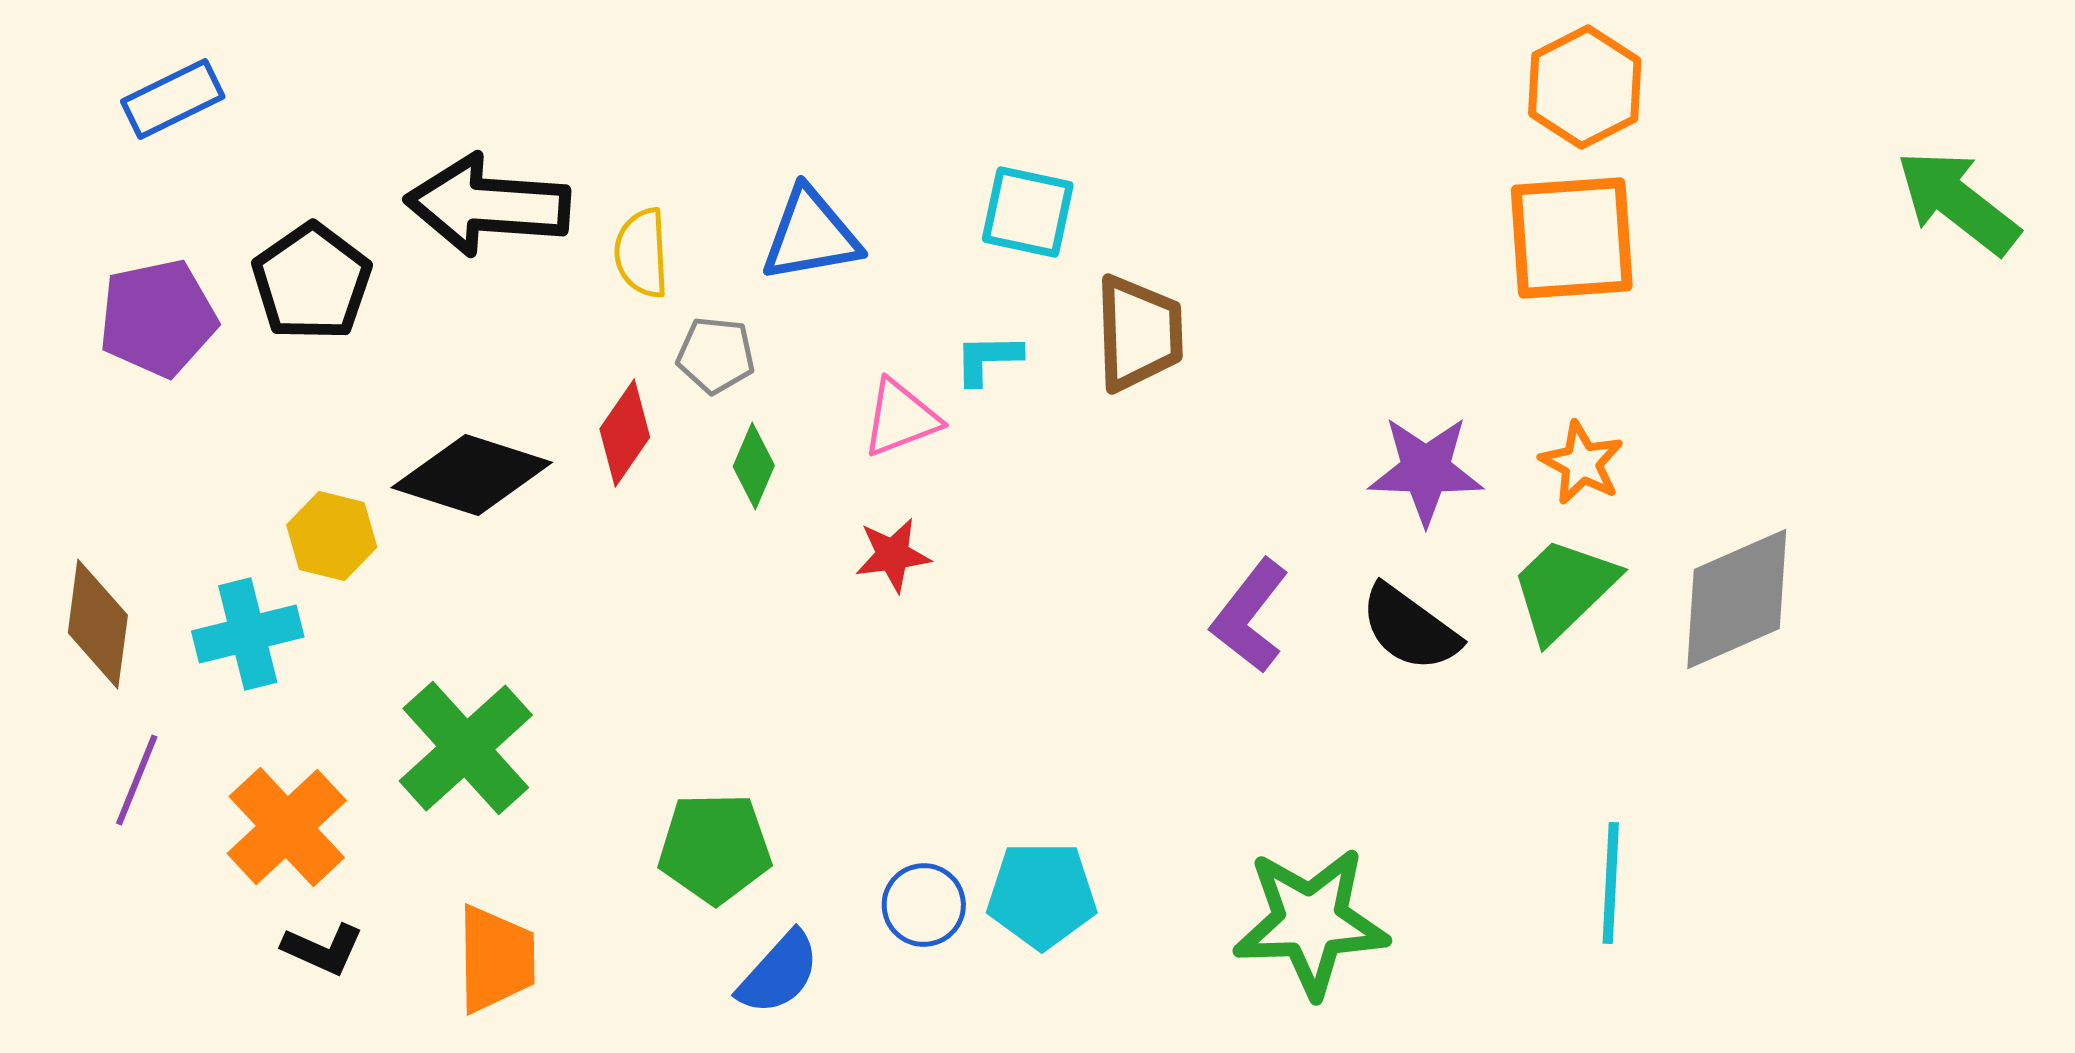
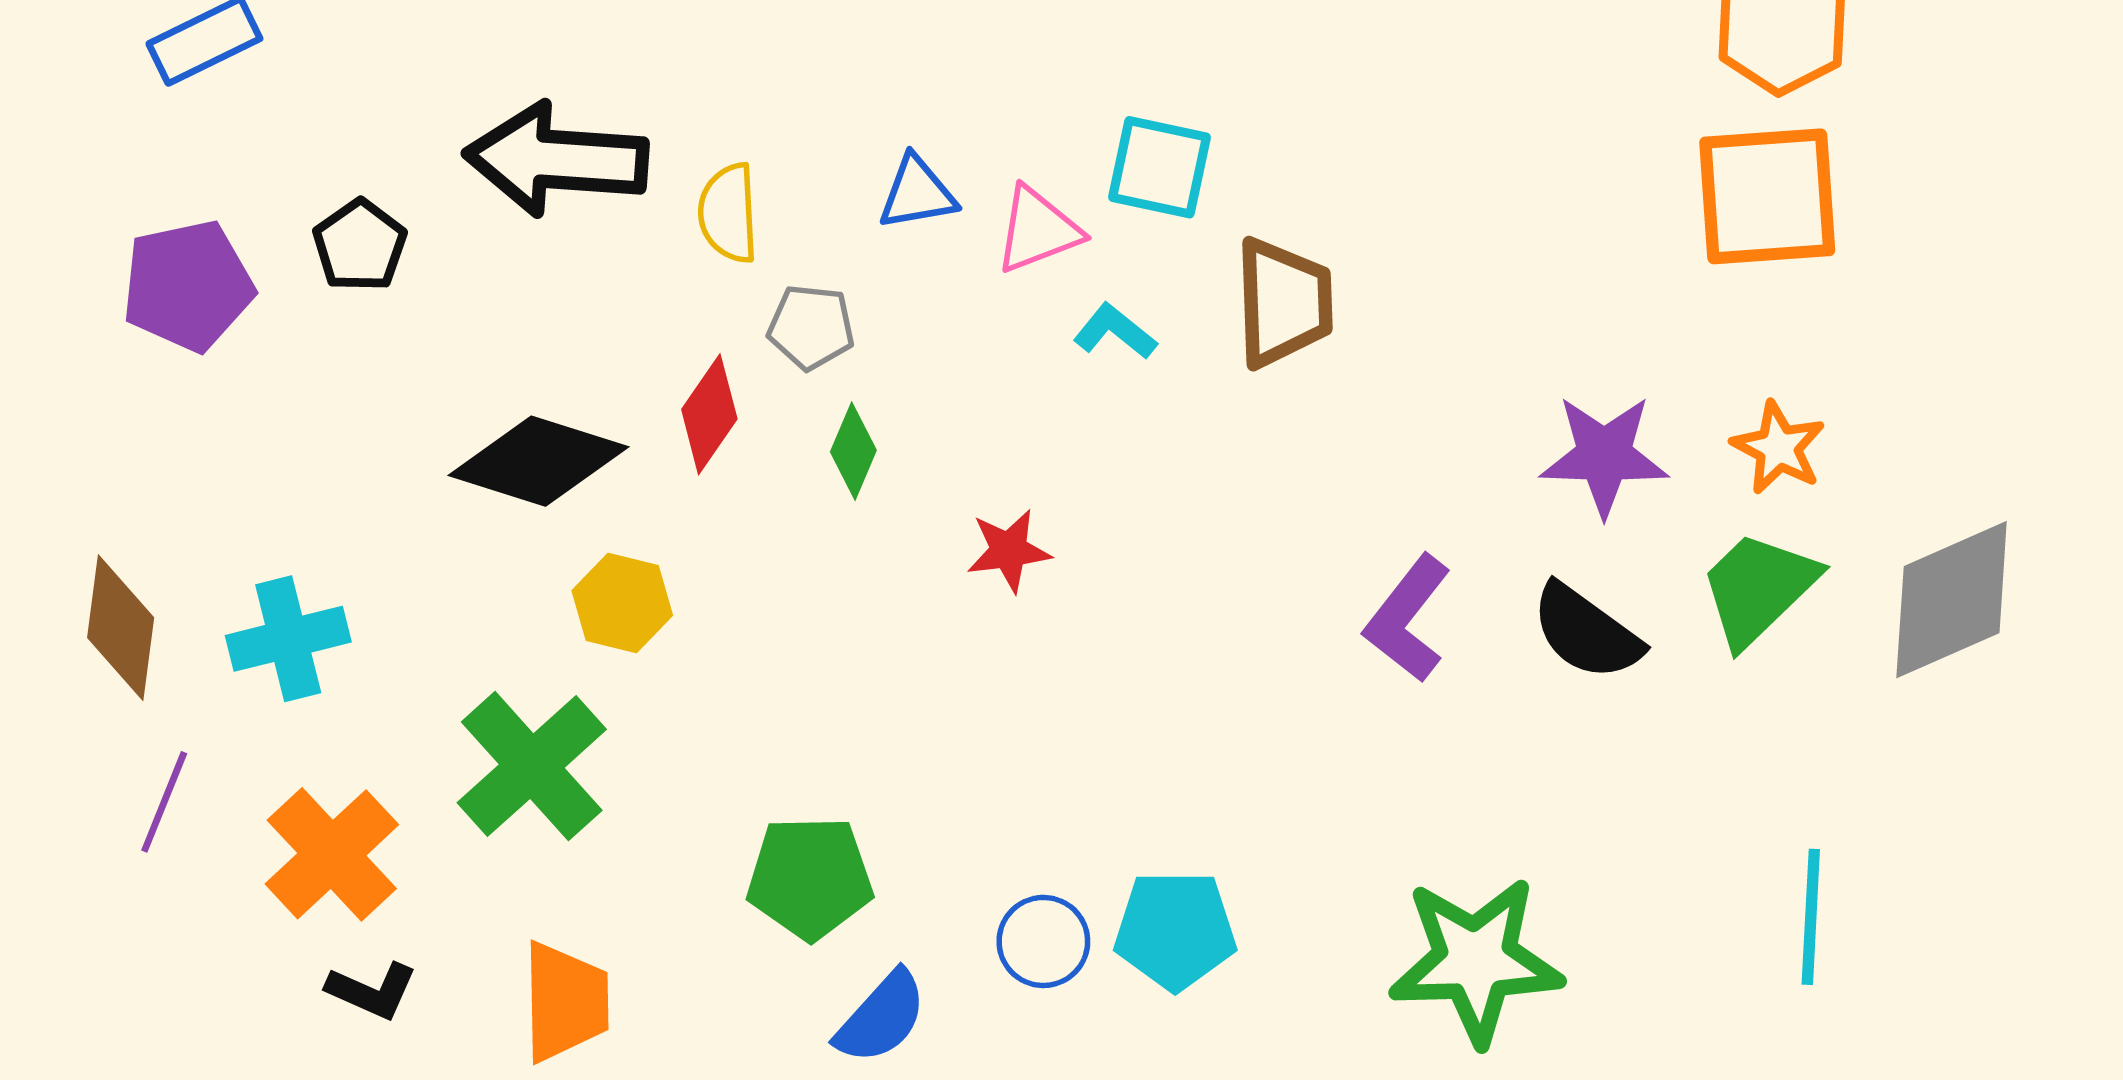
blue triangle: (811, 235) -> (917, 193), size x0.7
black pentagon: (312, 282) -> (360, 246), size x0.7
cyan L-shape: (988, 359) -> (1115, 332), turned 40
pink triangle: (901, 418) -> (1038, 230), moved
yellow hexagon: (332, 536) -> (622, 603), moved

